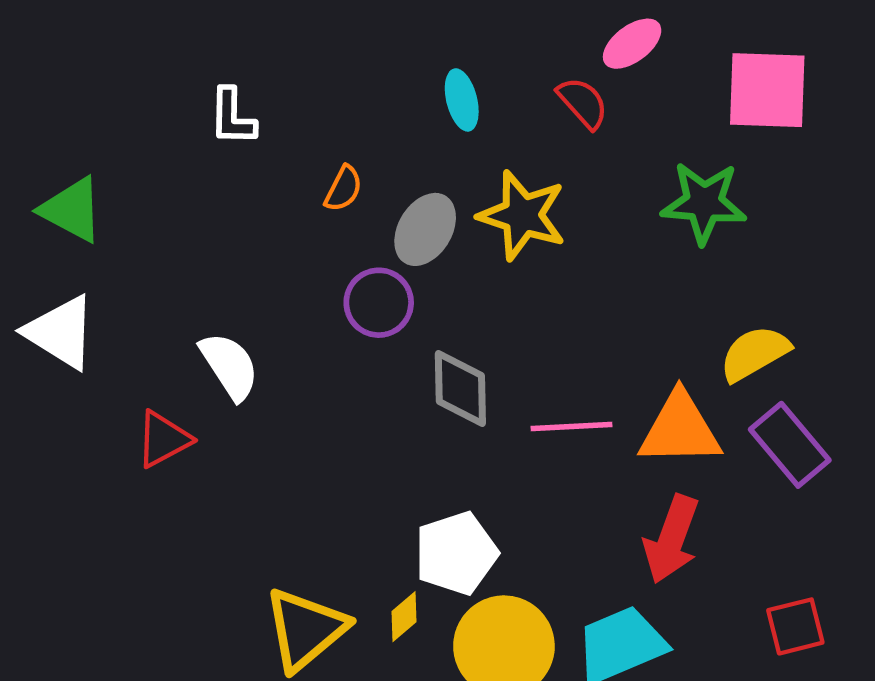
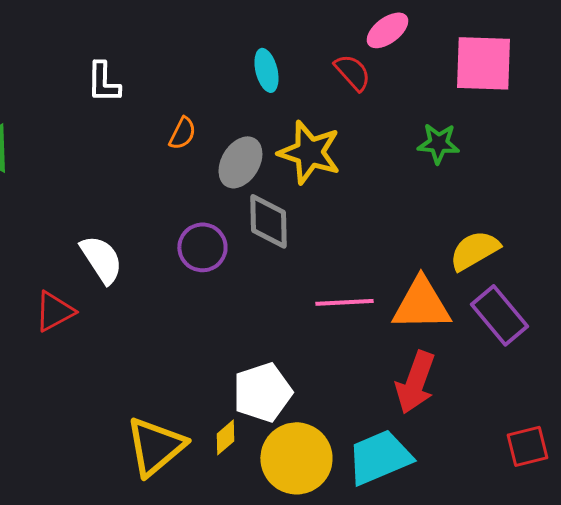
green star: (704, 203) -> (438, 143), size x0.7
purple circle: (379, 303) -> (202, 247), moved
gray diamond: (460, 389) -> (268, 221), moved
red square: (795, 626) -> (527, 446), moved

